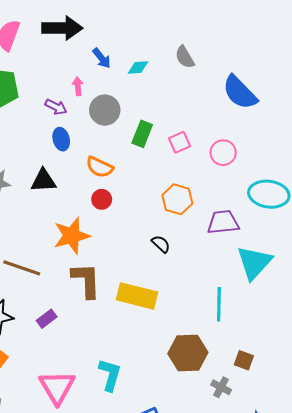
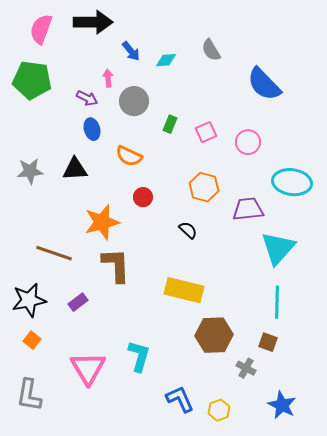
green rectangle: (142, 134) -> (170, 124), size x0.7
red circle: (102, 199) -> (143, 197), moved
yellow rectangle: (137, 296) -> (184, 290), moved
cyan line: (219, 304) -> (277, 302), moved

